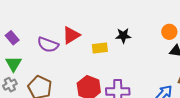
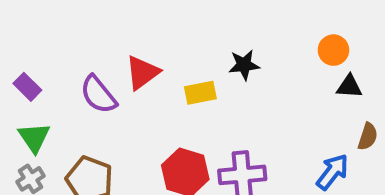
purple semicircle: (48, 45) -> (98, 95), turned 35

